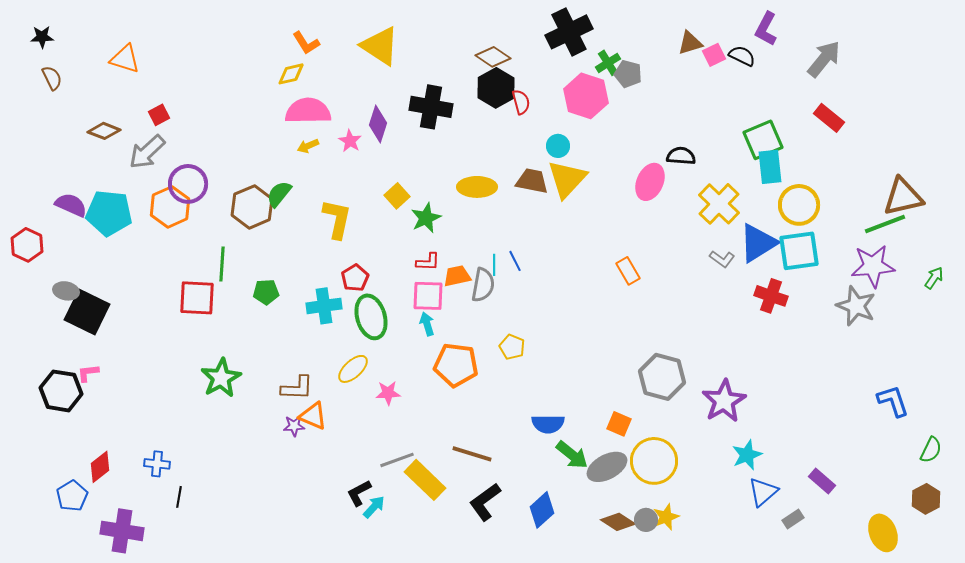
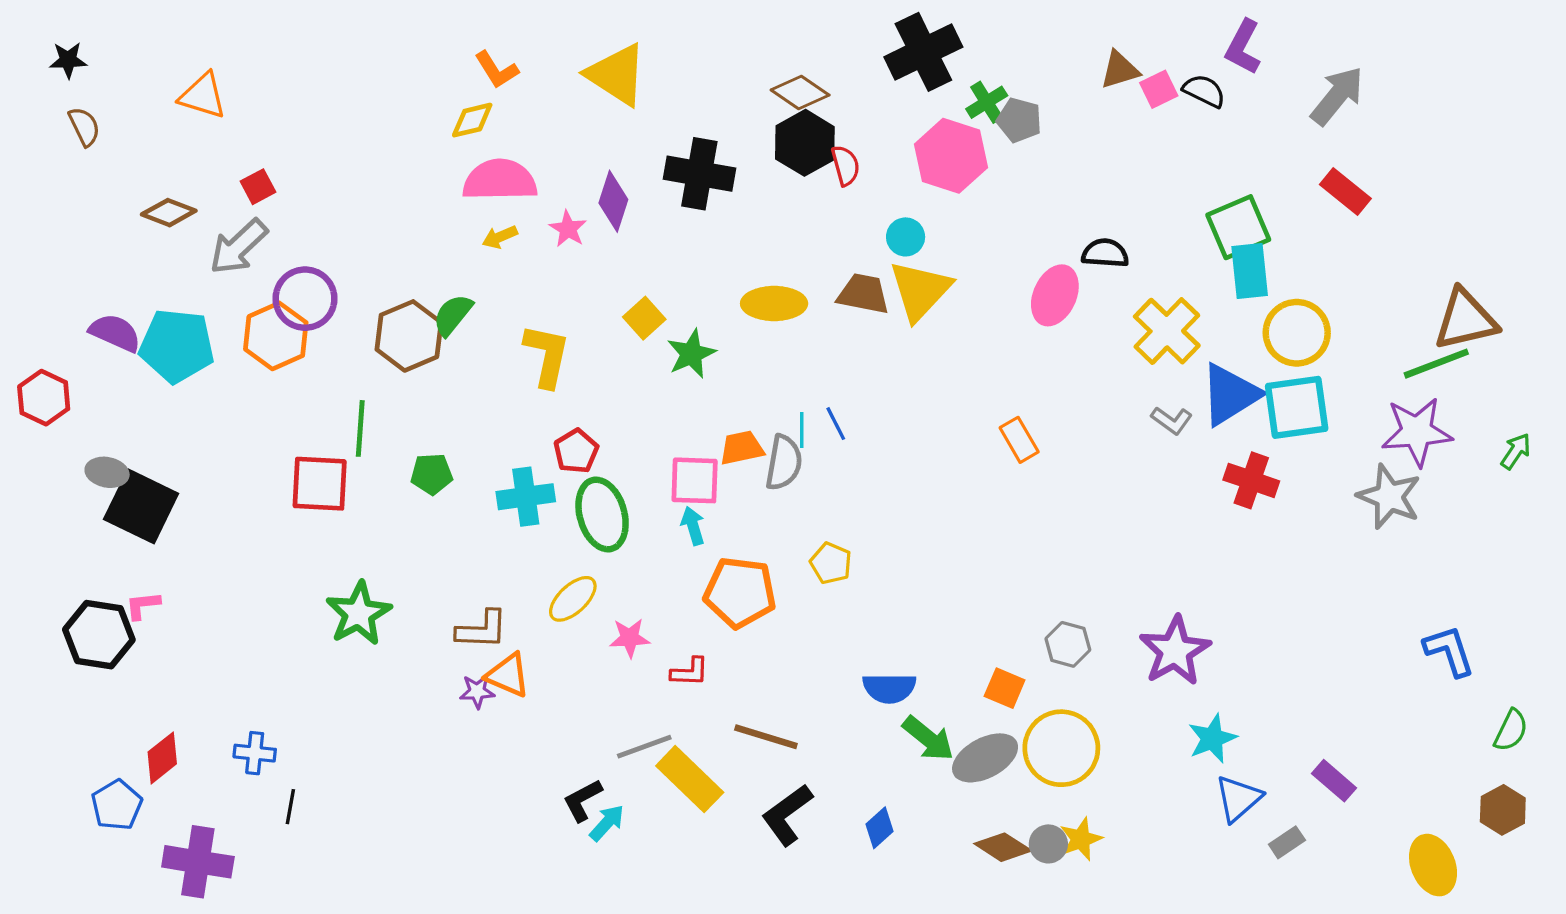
red L-shape: (428, 262) -> (690, 672), moved
gray hexagon: (662, 377) -> (1068, 644), moved, size x0.6
blue diamond: (542, 510) -> (880, 828), size x0.7

